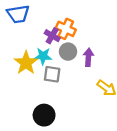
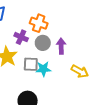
purple cross: (52, 36) -> (21, 37), moved
cyan star: (43, 56) -> (43, 69), moved

